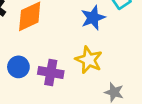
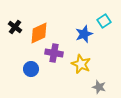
purple cross: (51, 73) -> (54, 53), moved

